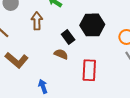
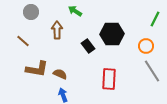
brown semicircle: (61, 54) -> (60, 74), moved
brown L-shape: (17, 60) -> (37, 69), turned -30

